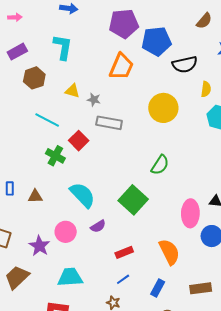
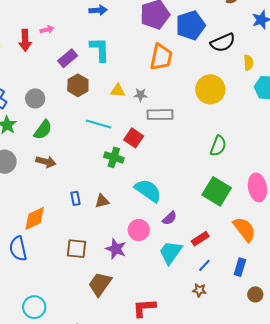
purple rectangle: (17, 52) -> (68, 58), moved
green square: (133, 200) -> (217, 191), moved
cyan trapezoid: (70, 277) -> (171, 252), moved, turned -40

